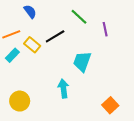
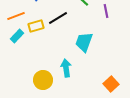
yellow rectangle: (32, 45) -> (36, 26), turned -56
yellow circle: (20, 101) -> (43, 80), moved

